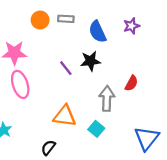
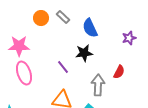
gray rectangle: (66, 19) -> (63, 17), turned 40
purple star: (131, 26) -> (129, 38), moved
purple line: (66, 68) -> (63, 67), moved

